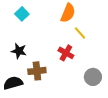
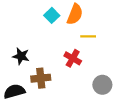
cyan square: (22, 14) -> (52, 15), moved
yellow line: (80, 33) -> (88, 36), turned -48

